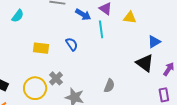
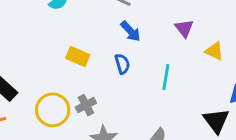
blue arrow: (83, 15) -> (131, 31), moved
cyan line: (101, 29) -> (166, 77), moved

